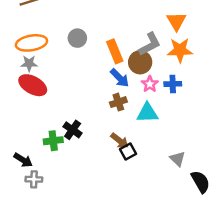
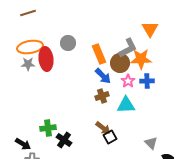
orange star: (180, 50) -> (141, 59), moved
red ellipse: (33, 85) -> (46, 59), moved, turned 55
black cross: (73, 130) -> (64, 140), moved

